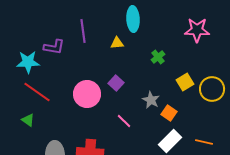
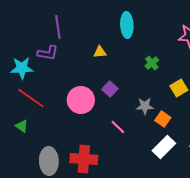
purple line: (83, 31) -> (58, 27), moved
yellow triangle: (117, 43) -> (100, 52), moved
gray star: (151, 100) -> (145, 106), turned -30

